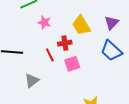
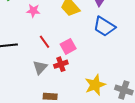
red cross: (65, 43) -> (61, 64), moved
gray triangle: (32, 81) -> (40, 67), moved

